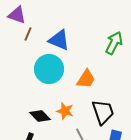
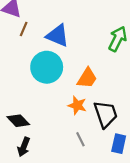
orange star: (65, 111) -> (77, 105), moved
black diamond: (40, 116) -> (18, 121), moved

